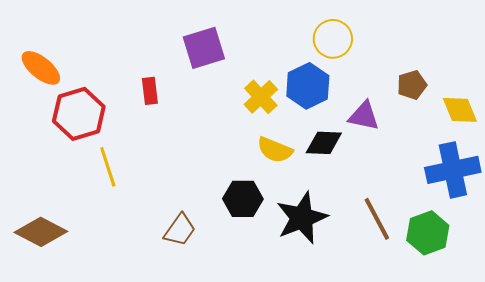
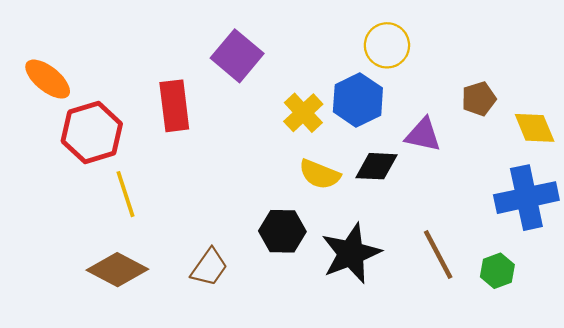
purple square: (204, 48) -> (237, 56), turned -33
red rectangle: (150, 91) -> (174, 106), size x1.6
brown diamond: (41, 232) -> (117, 270), moved
green hexagon: (428, 233) -> (497, 271), size x0.7

